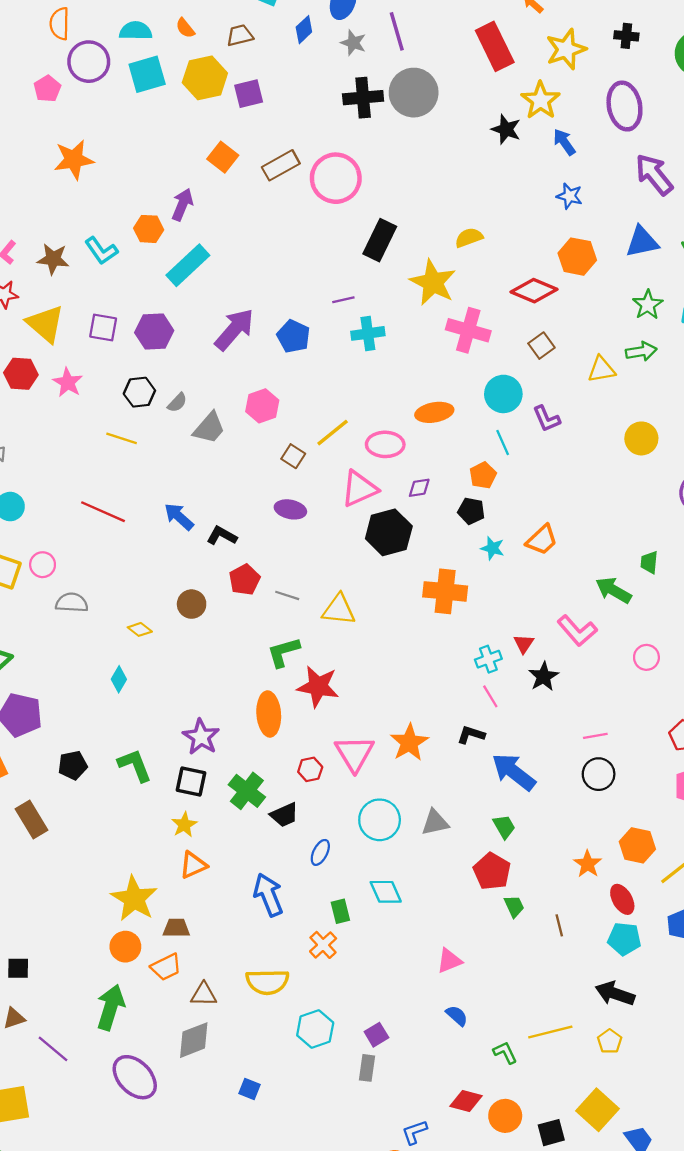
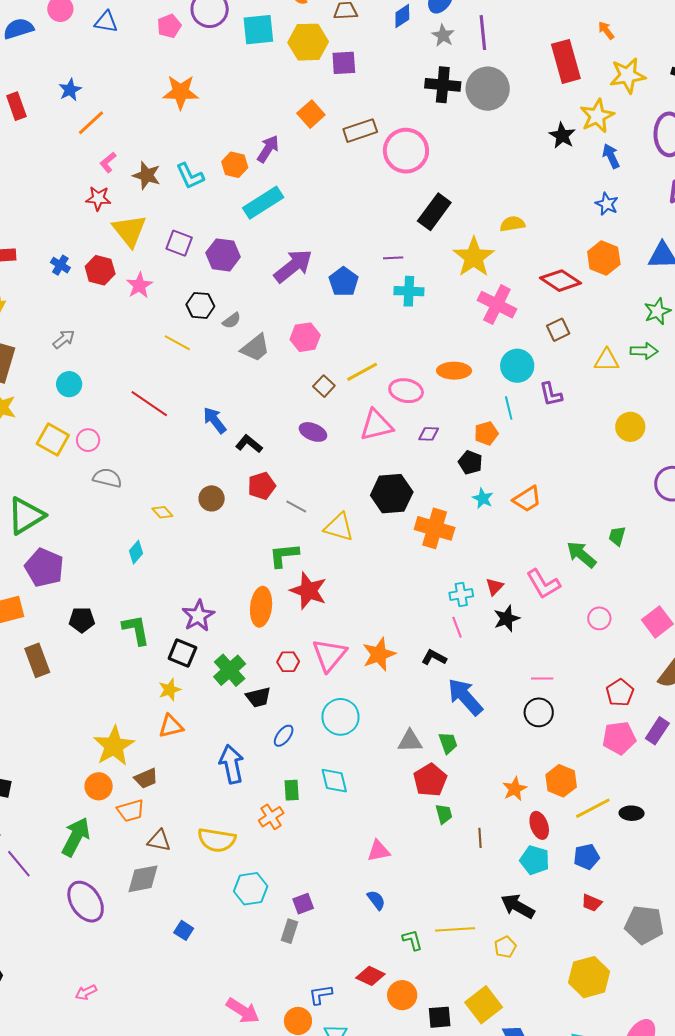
black hexagon: (389, 532) -> (392, 494), moved
gray triangle: (435, 822) -> (410, 741), moved
brown trapezoid: (176, 928) -> (146, 778), turned 145

